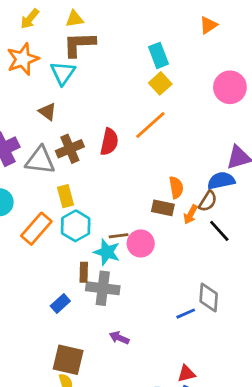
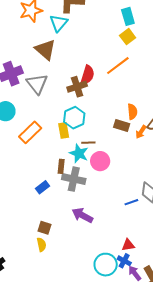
brown triangle: (47, 112) -> (45, 50), size x1.6
brown cross: (70, 149) -> (77, 87), moved
gray triangle: (40, 160) -> (37, 84), turned 40
yellow rectangle: (65, 196) -> (64, 130), moved
cyan hexagon: (76, 226) -> (74, 118), moved
pink circle: (141, 243) -> (100, 161), moved
purple arrow: (119, 338) -> (82, 215), size x1.5
brown square: (68, 360) -> (45, 228), size x0.6

